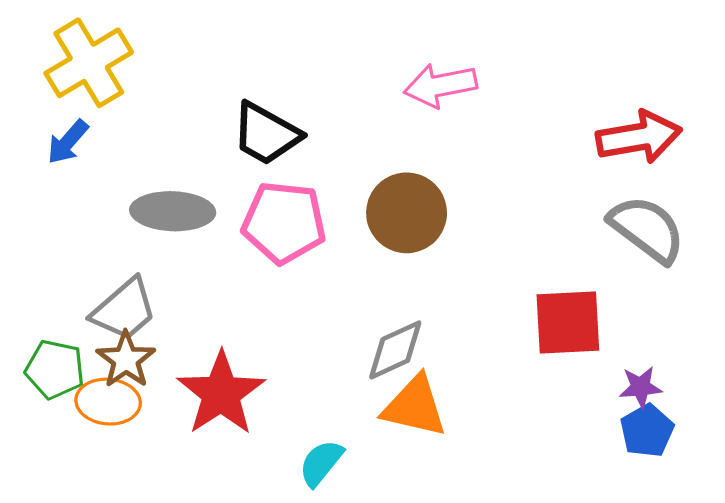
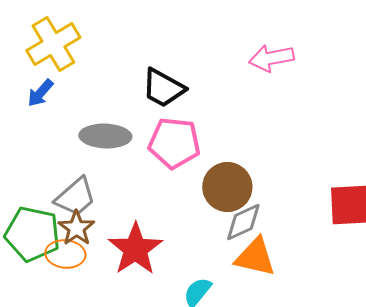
brown circle: (407, 213) -> (227, 187), moved
green pentagon: (55, 369) -> (32, 234), size x1.5

